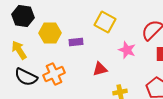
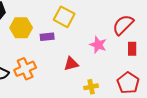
yellow square: (105, 22) -> (64, 17), moved

